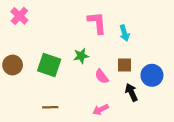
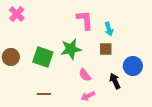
green star: (81, 56) -> (71, 49), size x1.5
brown square: (125, 65) -> (106, 49), moved
pink semicircle: (102, 76) -> (85, 75), moved

